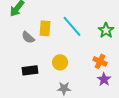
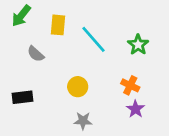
yellow rectangle: (45, 28) -> (58, 25), moved
black rectangle: (30, 70) -> (23, 97), moved

